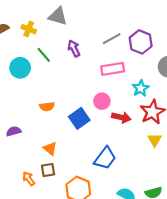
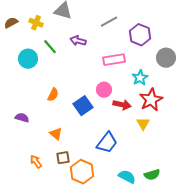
gray line: (112, 39) -> (109, 22), moved
purple arrow: (74, 48) -> (78, 41), turned -49
orange semicircle: (47, 107) -> (53, 95), turned -56
purple semicircle: (14, 131) -> (22, 118), turned 32
yellow triangle: (155, 140) -> (143, 124), moved
brown square: (48, 170) -> (63, 158), moved

